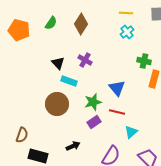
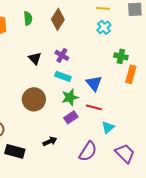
green semicircle: (51, 23) -> (28, 18), turned -40
cyan rectangle: (69, 81) -> (63, 76), moved

